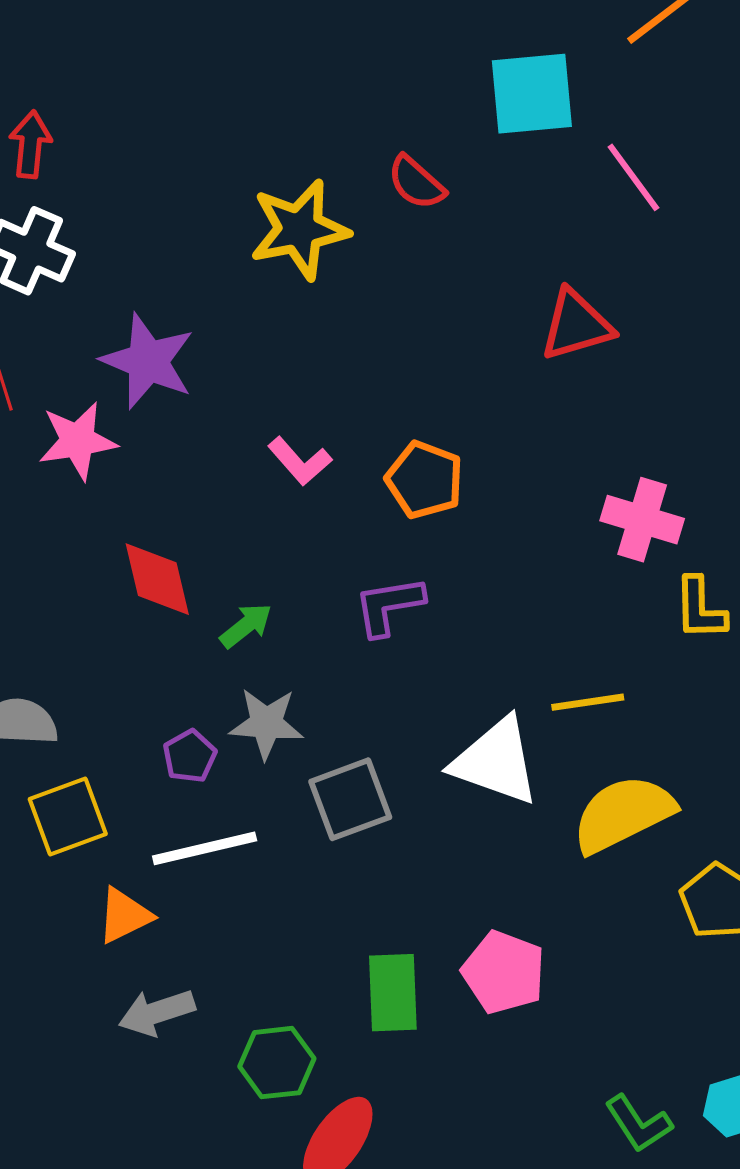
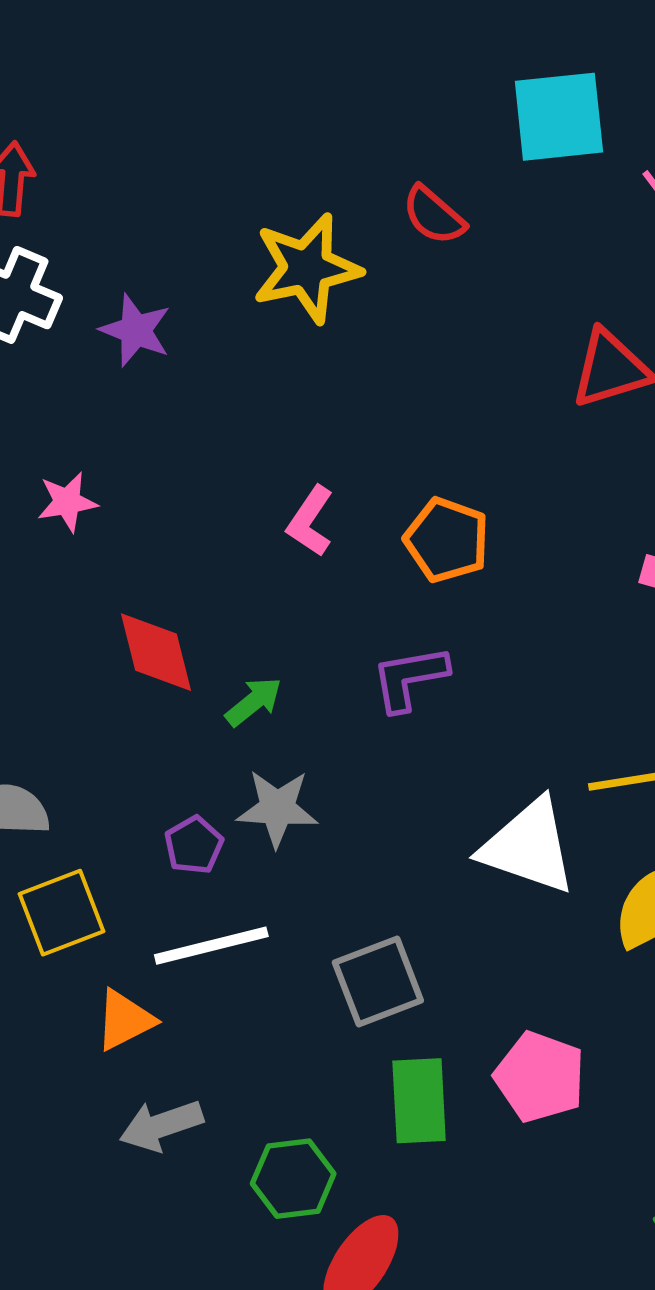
purple star: (148, 361) -> (136, 330), moved, size x0.7
pink star: (78, 441) -> (67, 502), size x0.7
pink L-shape: (300, 461) -> (310, 521), turned 76
gray square: (350, 799) -> (378, 981), moved

